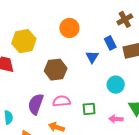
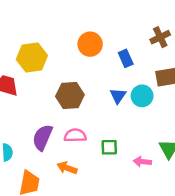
blue rectangle: (110, 43) -> (126, 58), moved
blue triangle: (92, 57) -> (118, 96), moved
cyan circle: (116, 85) -> (142, 96), moved

